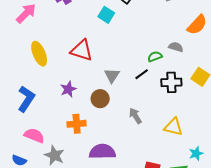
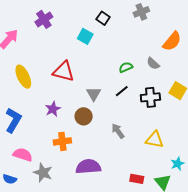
gray semicircle: (176, 47) -> (153, 63), turned -152
green semicircle: (155, 57) -> (126, 67), moved

